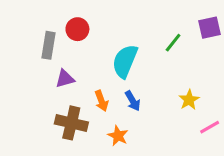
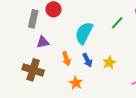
yellow star: (189, 100) -> (109, 63), moved
brown cross: (71, 123) -> (33, 70), moved

